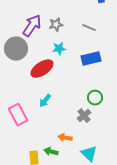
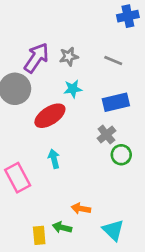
cyan arrow: (45, 101) -> (54, 159), turned 128
gray cross: (84, 116) -> (106, 135), moved

